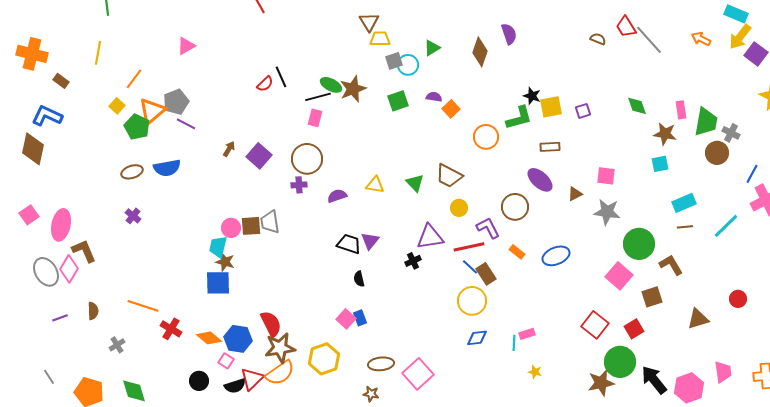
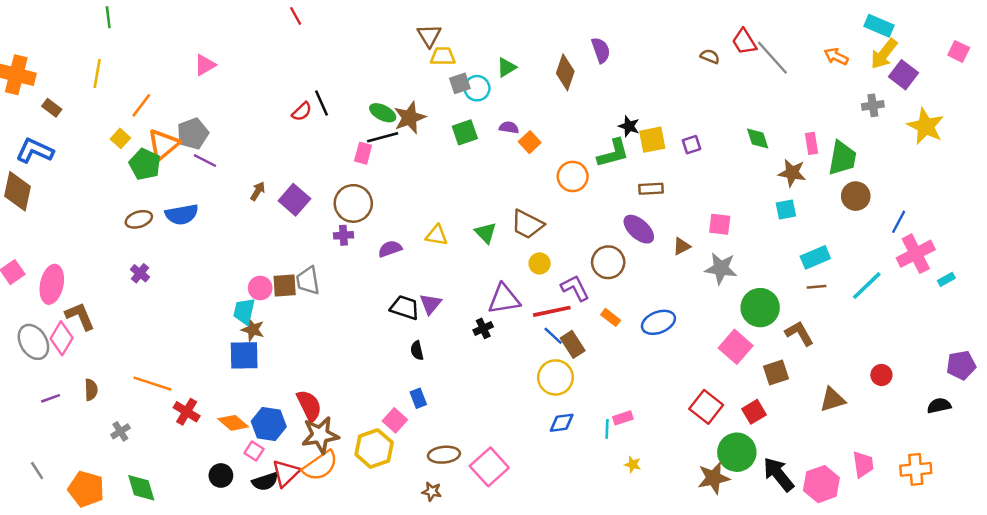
black line: (318, 97) -> (383, 137), moved
gray cross: (731, 133) -> (873, 105), moved, turned -36
pink square: (346, 319) -> (395, 420), moved

